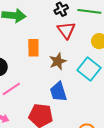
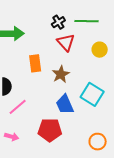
cyan square: (89, 69) -> (92, 94), moved

